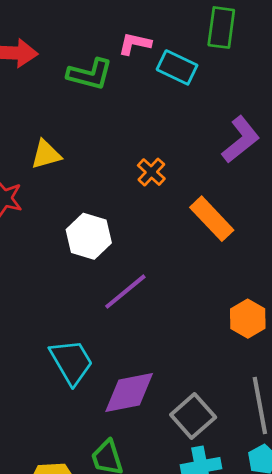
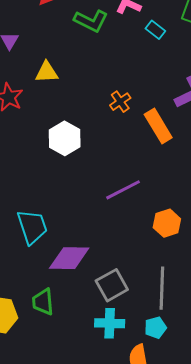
cyan rectangle: (177, 67) -> (155, 30), size x0.7
orange rectangle: (212, 219) -> (158, 126), moved
purple line: (125, 292) -> (123, 190), moved

